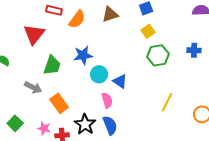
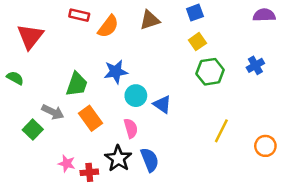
red triangle: (34, 34) -> (30, 36), moved
blue cross: (194, 50) -> (255, 65), turned -32
pink semicircle: (107, 100) -> (131, 128), moved
orange rectangle: (59, 103) -> (91, 118), moved
green square: (15, 123) -> (33, 130), moved

